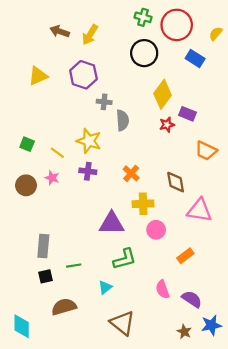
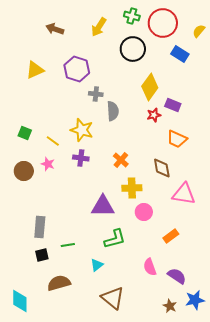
yellow arrow: (90, 35) -> (99, 27), moved
orange trapezoid: (206, 151) -> (177, 139), moved

